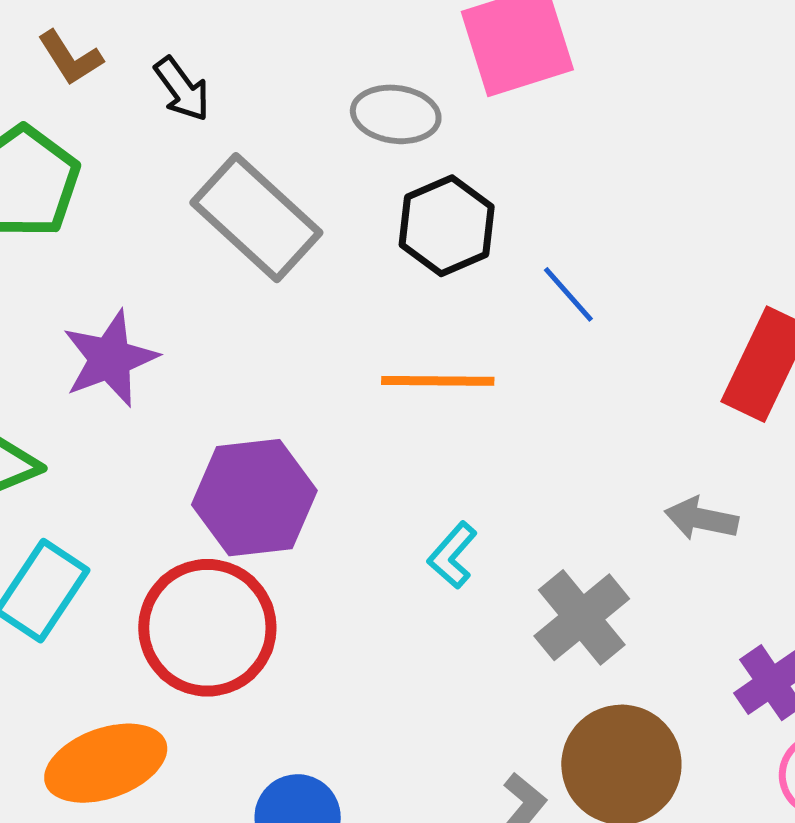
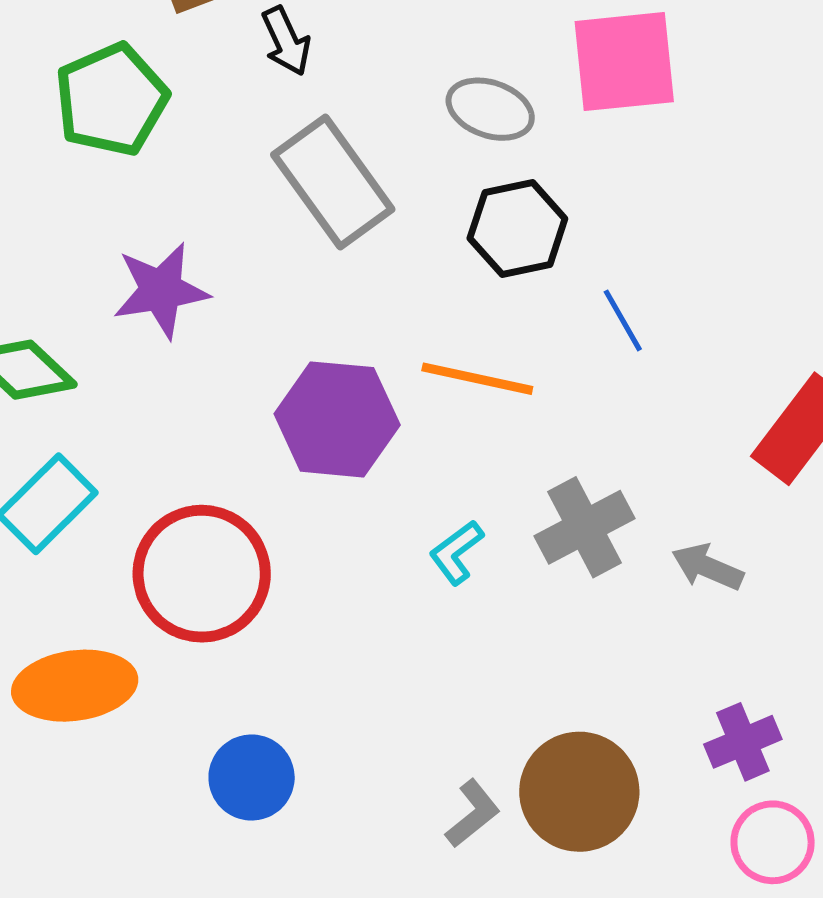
purple hexagon: (254, 498) -> (337, 419), moved
gray cross: (582, 617) -> (585, 527), moved

